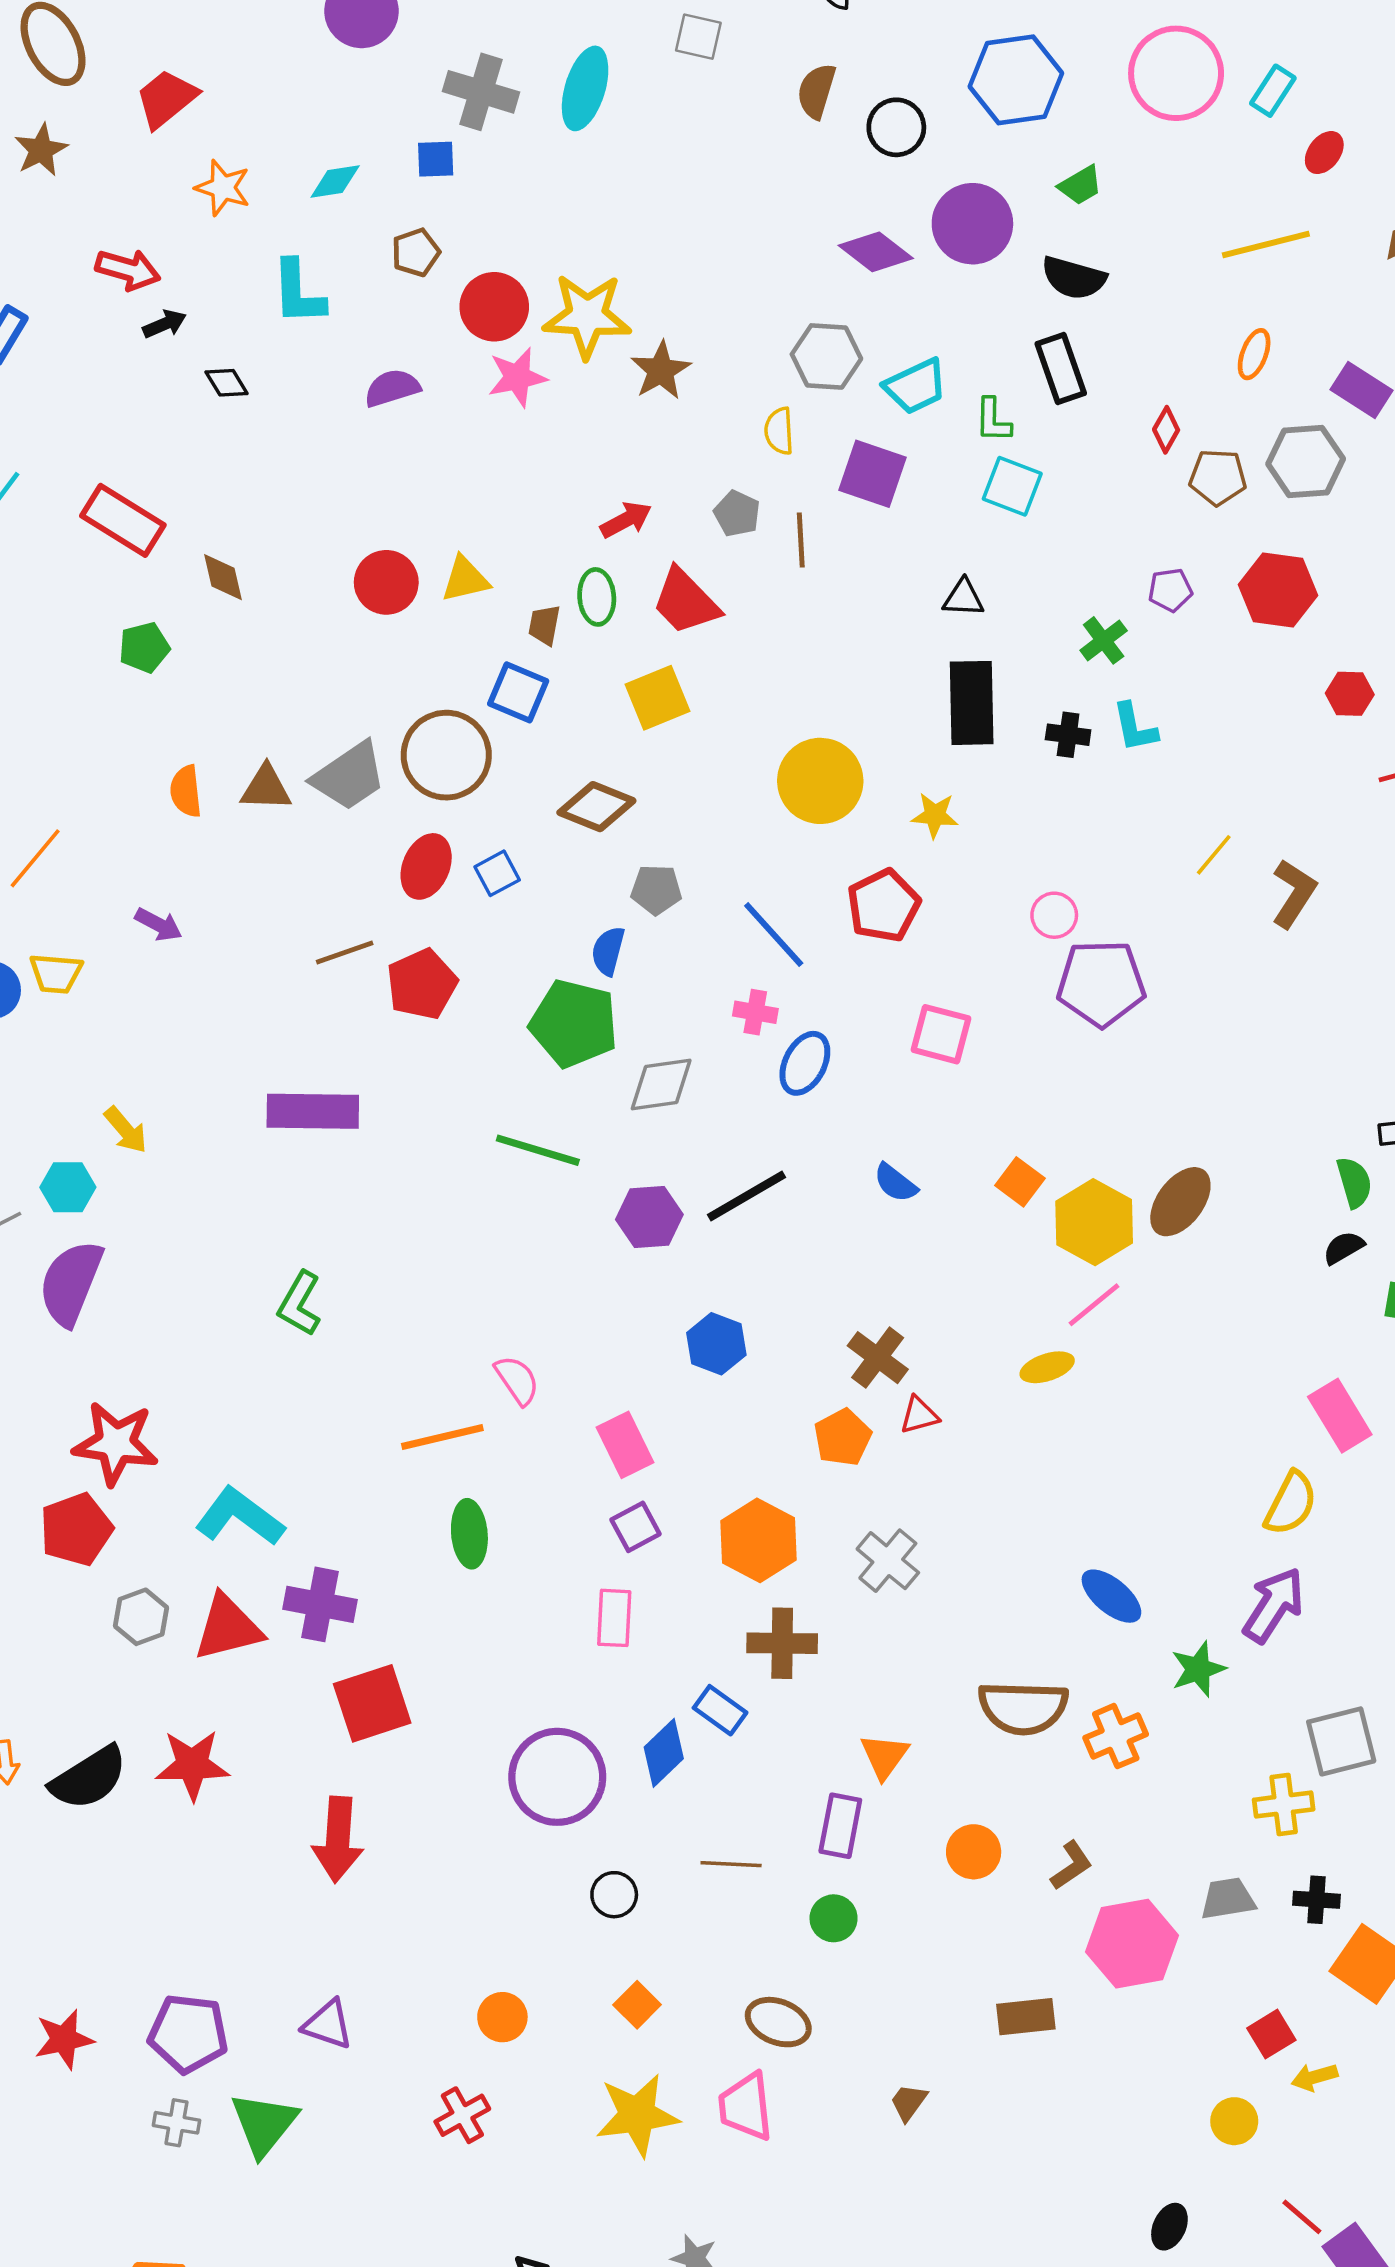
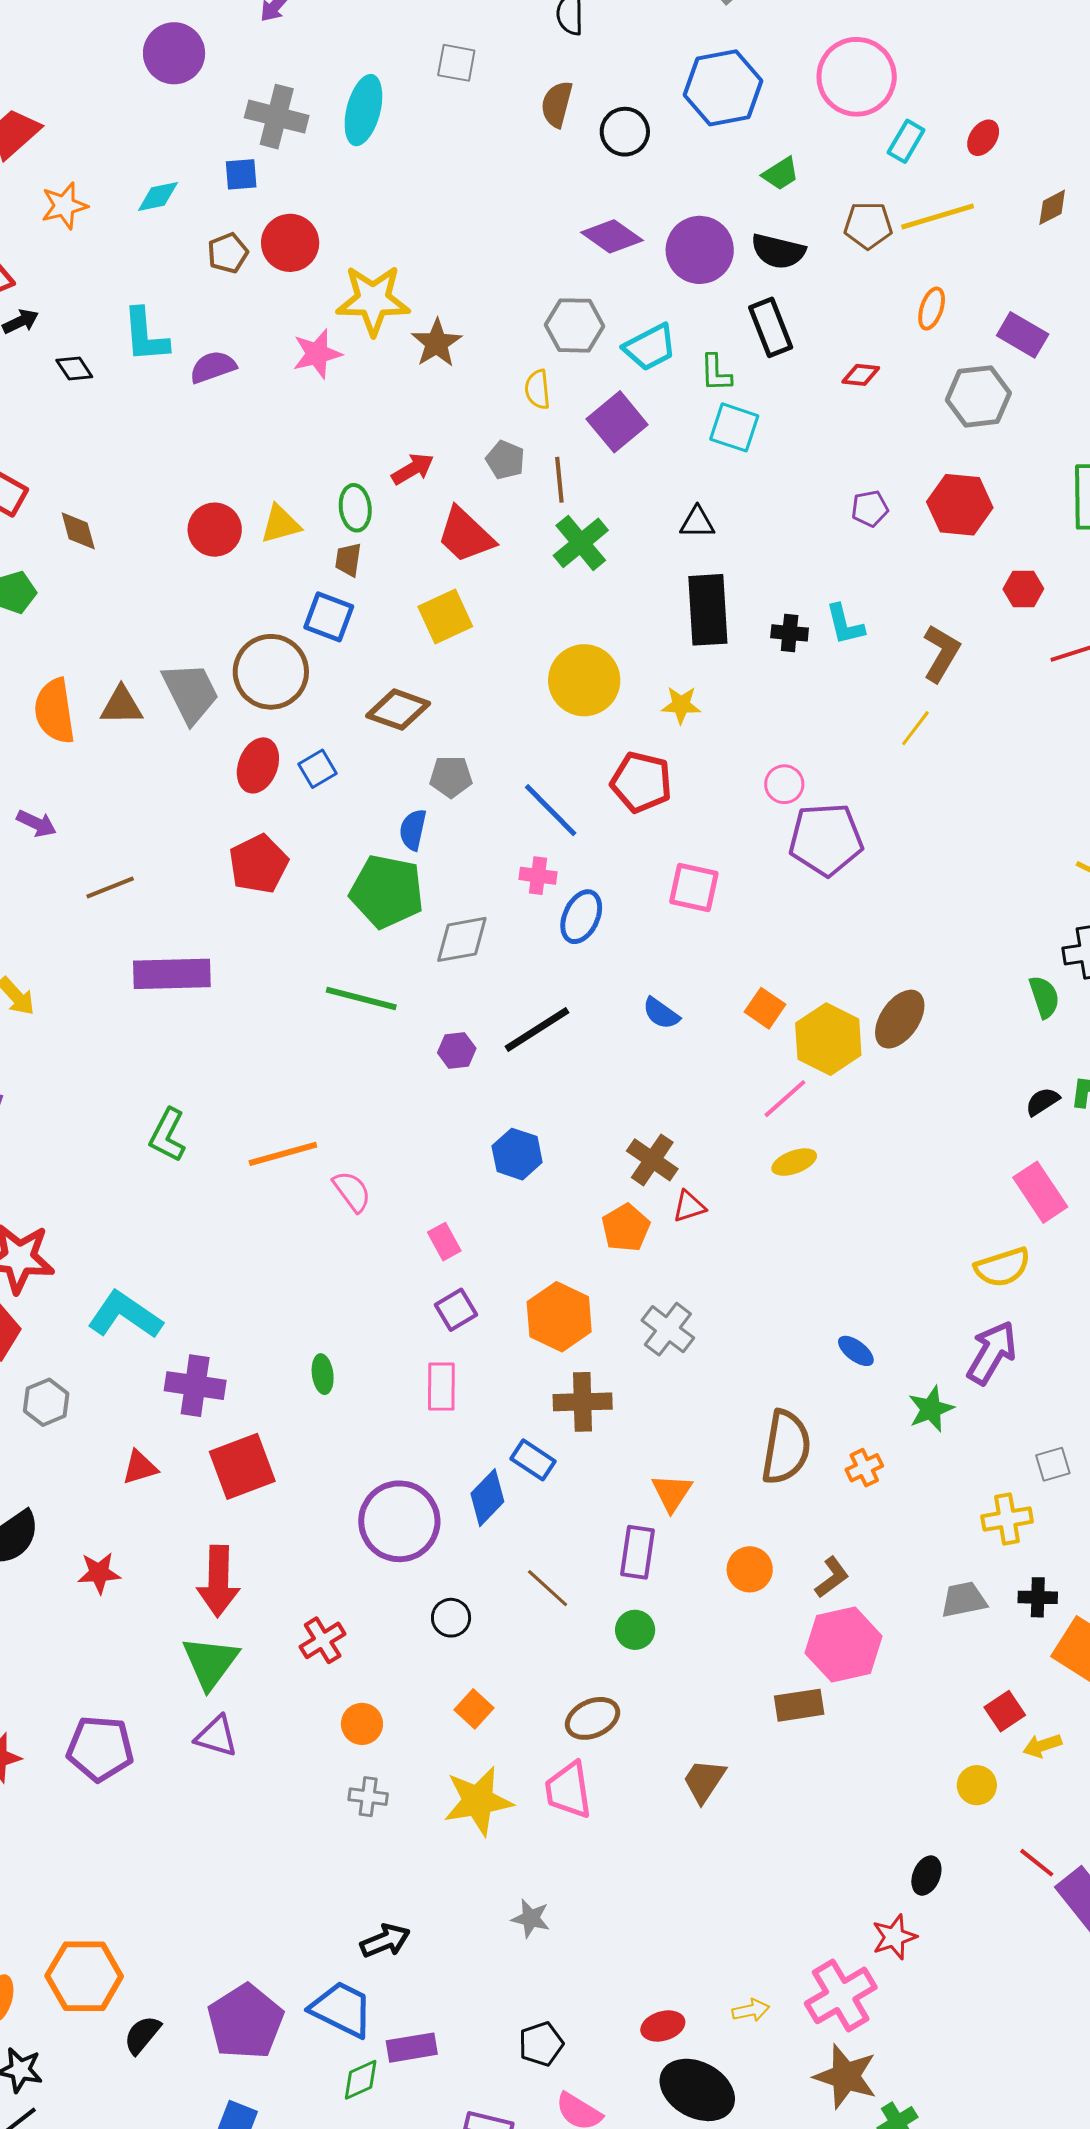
cyan rectangle: (1273, 91) -> (906, 141), moved
orange star: (223, 188) -> (64, 206), turned -30
purple circle: (972, 224) -> (700, 250), moved
cyan L-shape: (298, 293) -> (145, 335), moved
red circle: (494, 307) -> (290, 243), moved
red diamond: (1166, 430) -> (861, 375), turned 69
purple square: (873, 474) -> (617, 422), turned 34
brown pentagon: (1218, 477) -> (868, 225), moved
green ellipse: (597, 597) -> (355, 508), moved
green cross: (1104, 640) -> (581, 543), moved, size x1.4
gray trapezoid: (349, 776) -> (190, 693), turned -80
orange semicircle: (186, 791) -> (55, 711), size x1.5
brown L-shape: (1294, 893) -> (941, 653), moved
red pentagon: (884, 906) -> (641, 782), turned -30
brown line: (345, 952) -> (110, 887), moved
purple hexagon: (649, 1217) -> (457, 1050), size x0.7
black semicircle: (1344, 1248) -> (1042, 1102), moved
pink line: (1094, 1305) -> (785, 1099), moved
orange line: (442, 1437) -> (283, 1154), moved
pink rectangle: (625, 1445) -> (444, 1242), size x0.7
yellow semicircle: (1291, 1503) -> (1002, 1267), turned 48
green ellipse: (469, 1534) -> (323, 1374), moved, size x0.7
blue ellipse: (1111, 1596) -> (856, 1351), size x0.7
red triangle: (228, 1628) -> (140, 1467), moved, size x0.6
brown semicircle: (1023, 1708) -> (786, 1447), turned -80
orange cross: (1116, 1736) -> (864, 1468), size x0.7
gray square: (1341, 1741) -> (1053, 1464), size x0.6
red star: (192, 1765) -> (99, 1573), moved, size x0.7
brown line: (731, 1864) -> (548, 1588), turned 42
pink hexagon: (1132, 1944) -> (843, 1645), moved
brown ellipse: (778, 2022) -> (593, 1718), turned -44
brown trapezoid: (909, 2102) -> (704, 1781), size x1.4
red cross: (462, 2115) -> (323, 1640), moved
gray cross: (176, 2123) -> (368, 1797), moved
green triangle: (264, 2124) -> (210, 1662), moved

